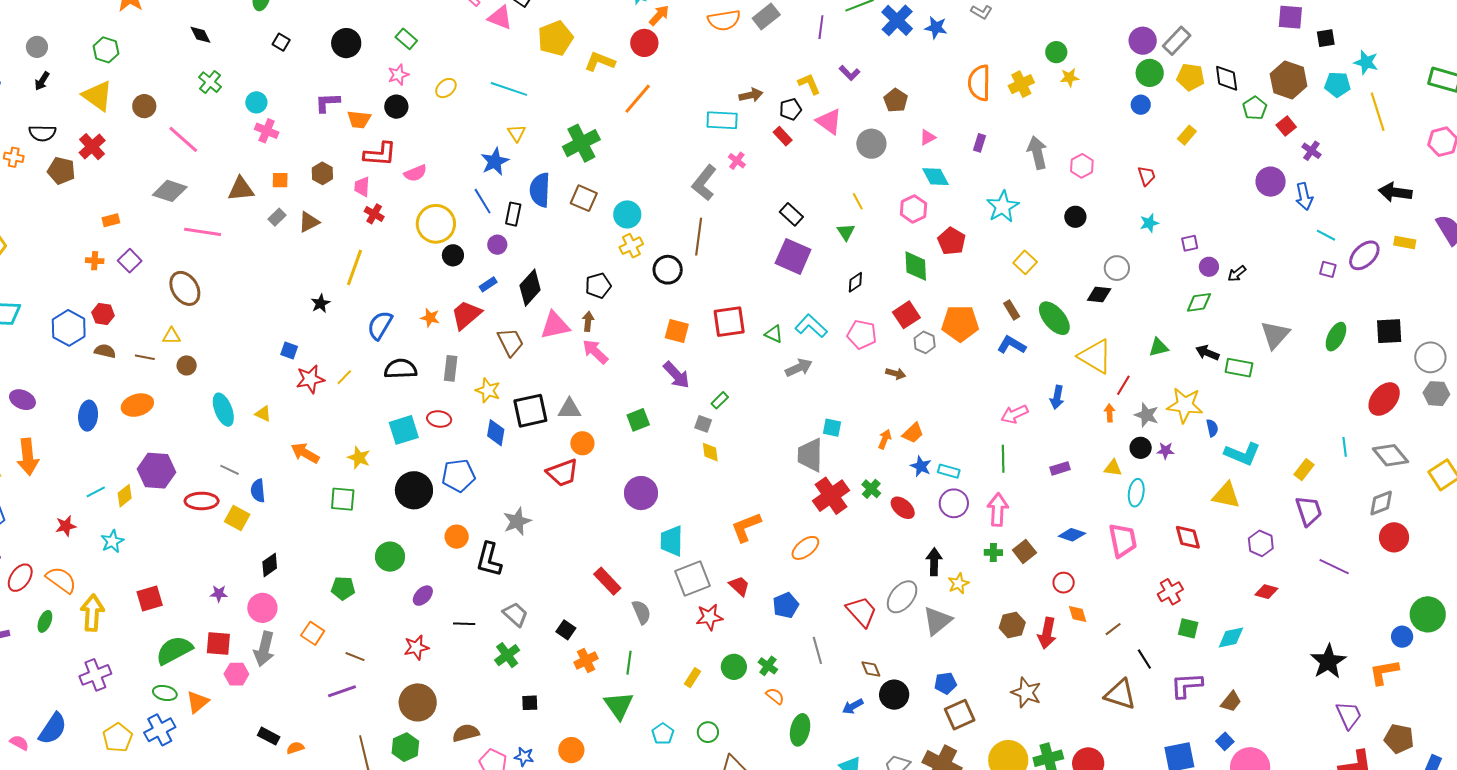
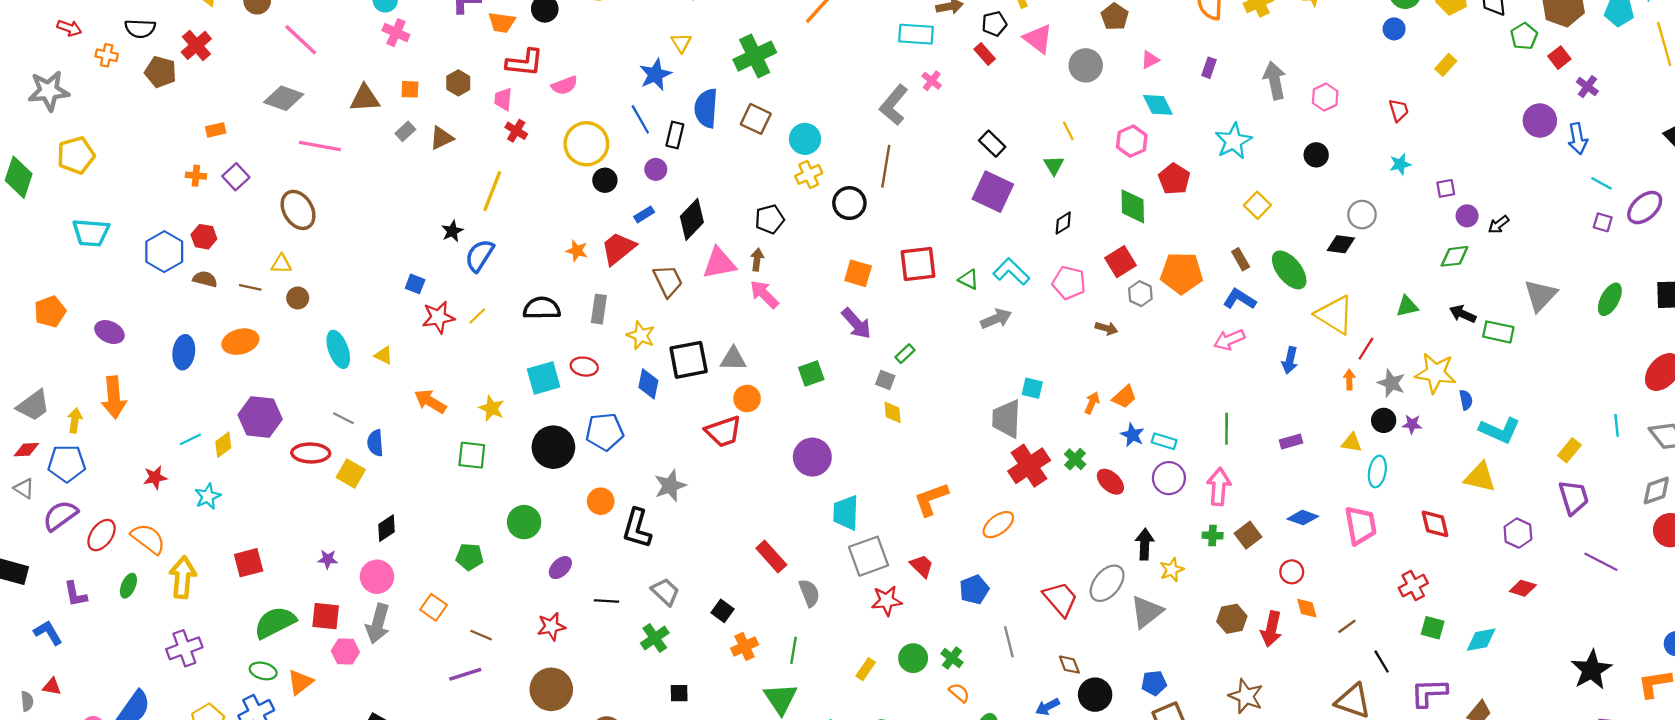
blue semicircle: (380, 325) -> (480, 256), moved
pink arrow: (1015, 414) -> (1229, 340), moved

